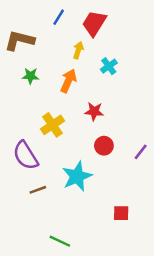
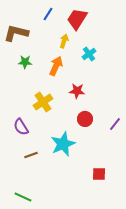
purple semicircle: (26, 156) -> (21, 127), size x0.7
green line: (60, 241) -> (23, 197), moved

